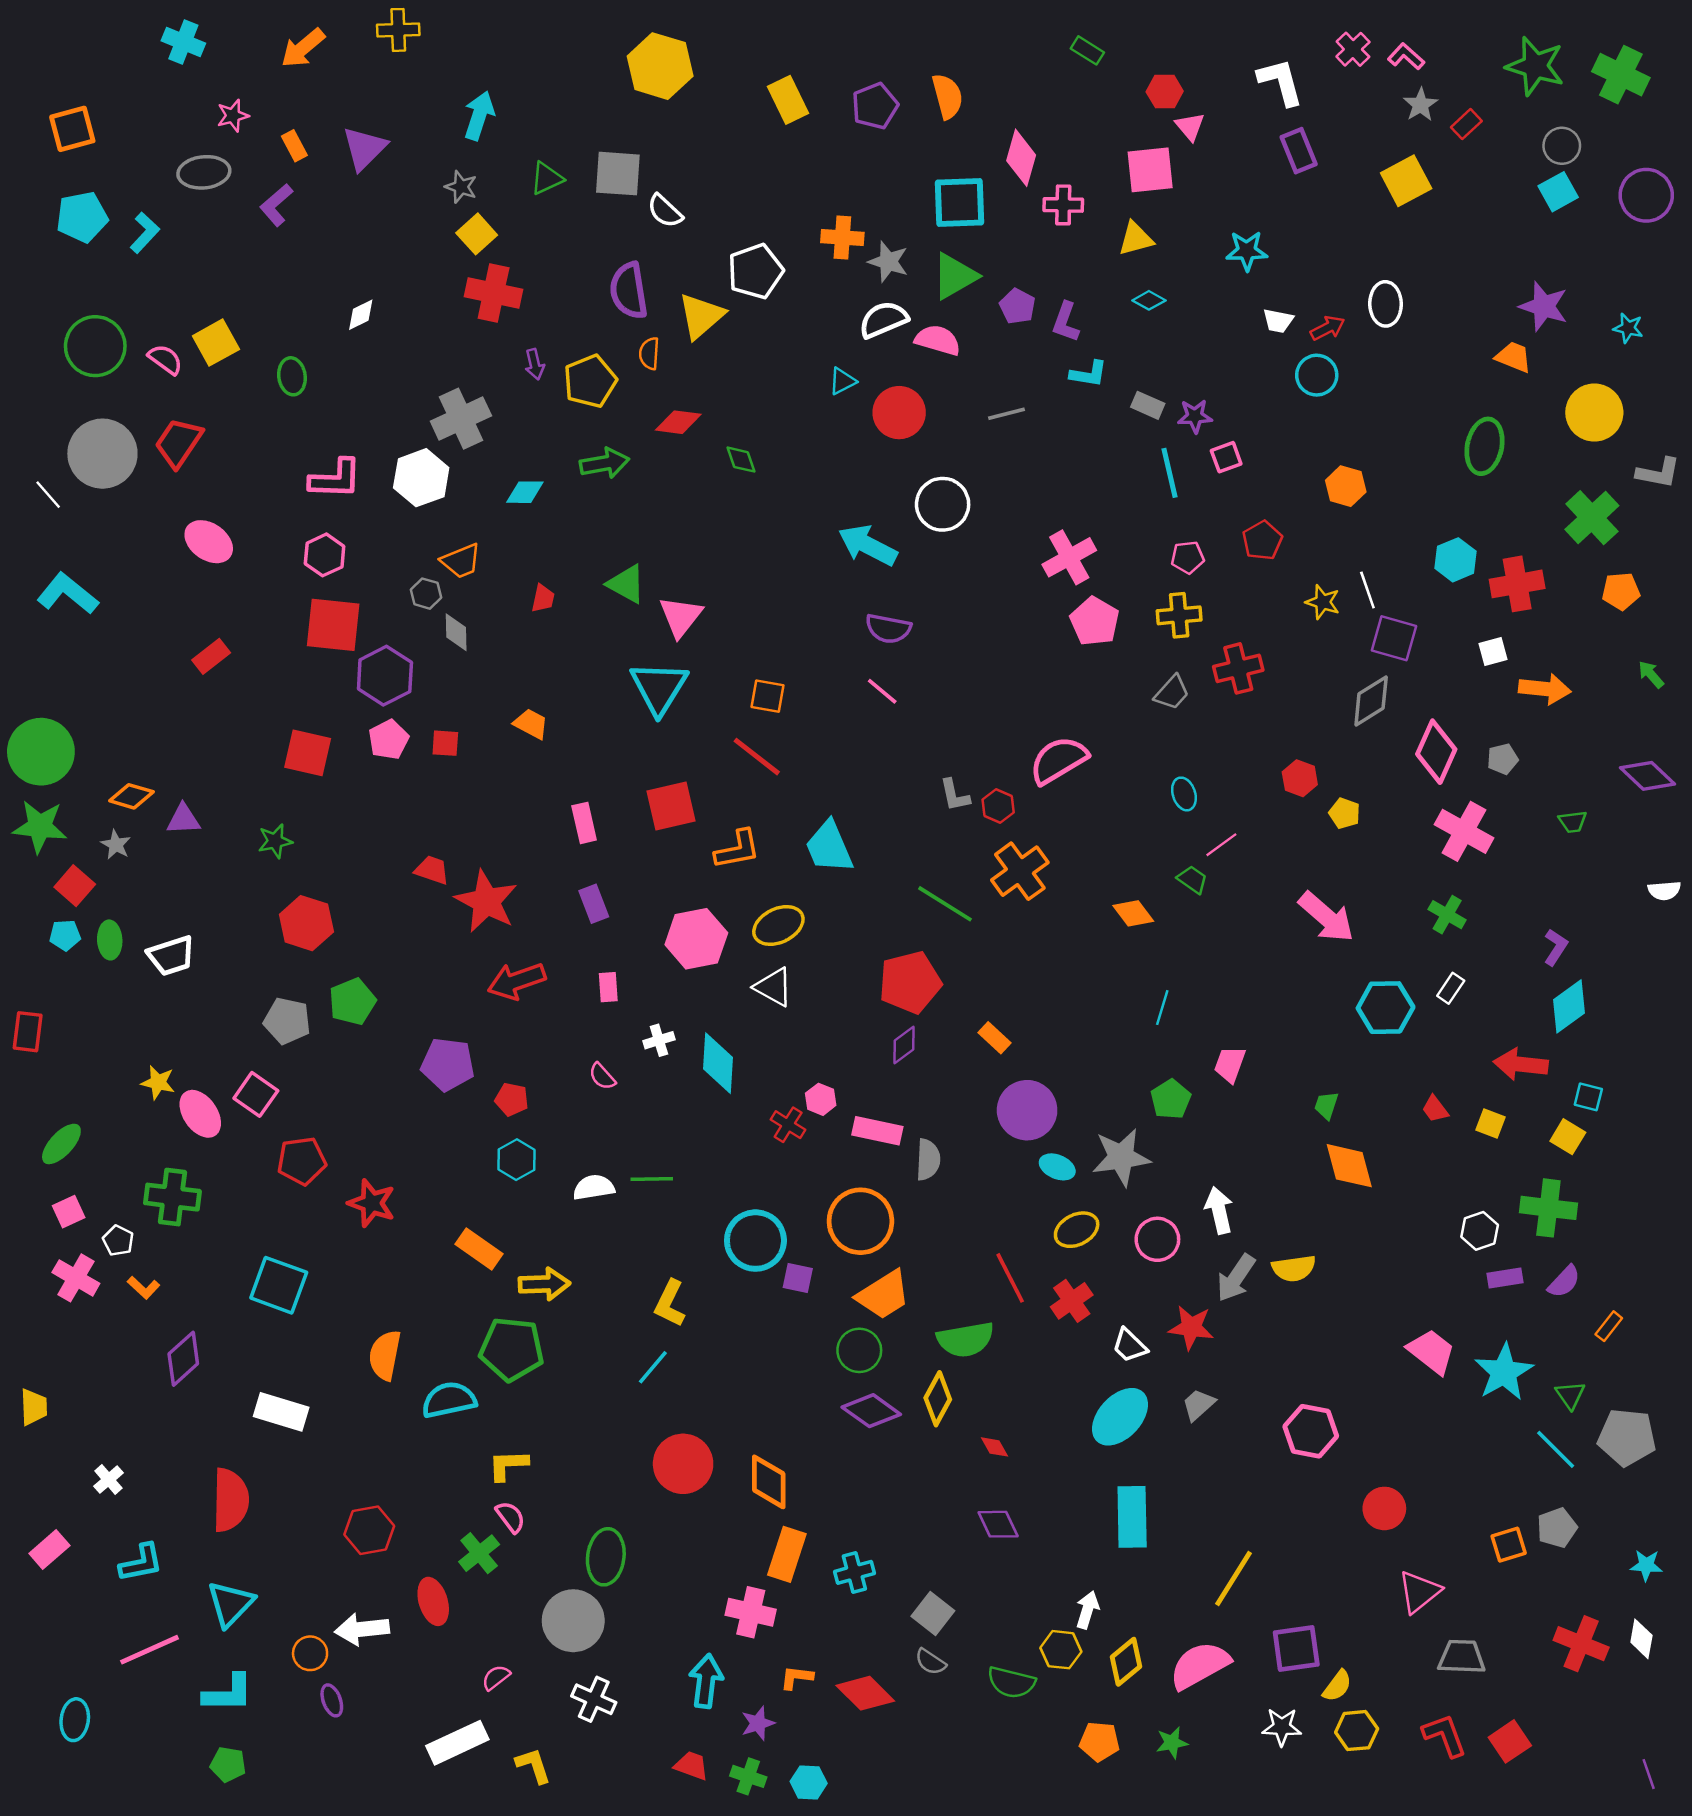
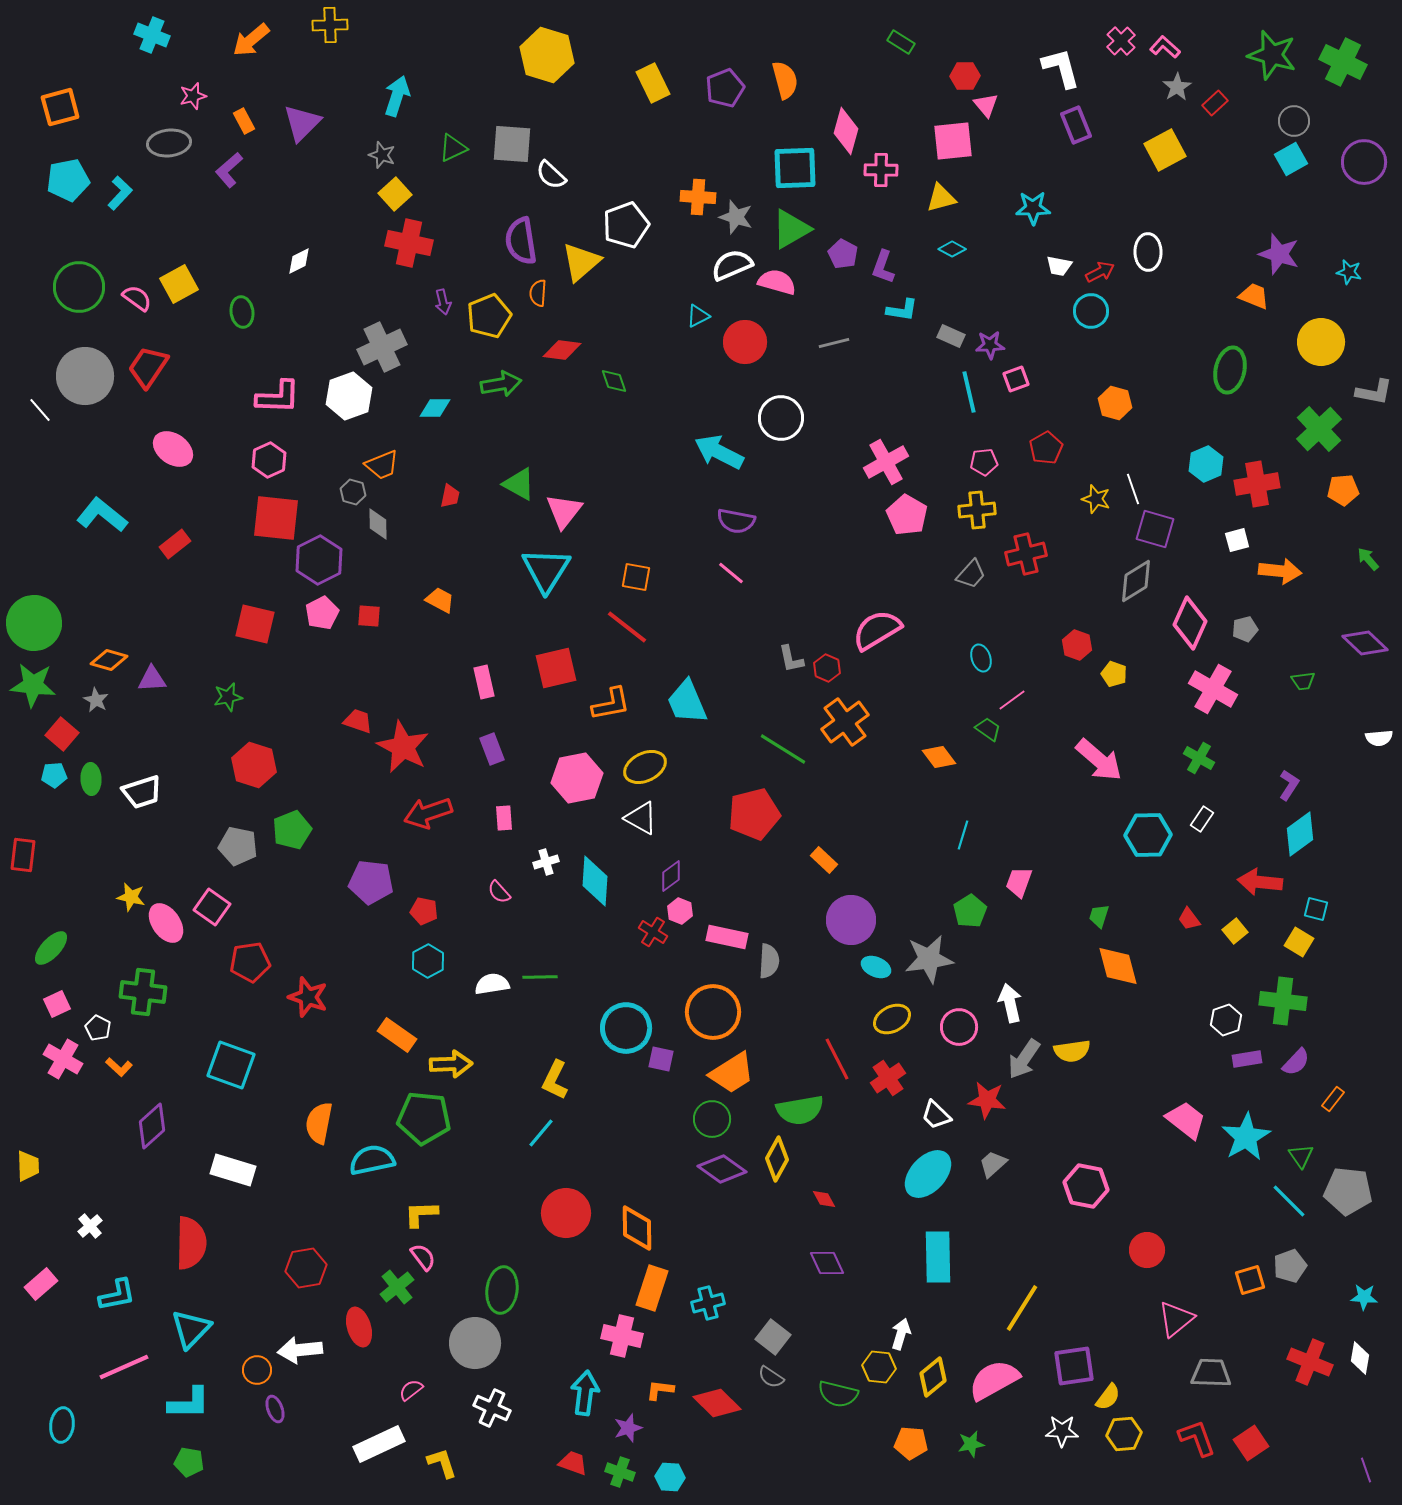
cyan L-shape: (67, 594) -> (102, 515), moved
purple diamond: (904, 1045) -> (671, 876), moved
yellow square: (1491, 1123) -> (1235, 931), turned 30

